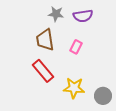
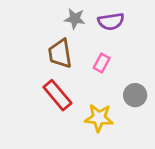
gray circle: (103, 96) -> (135, 95), moved

